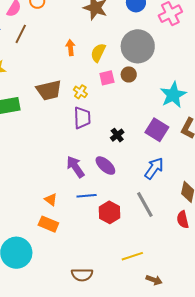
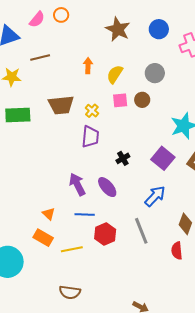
brown line: (21, 34) -> (40, 58), moved, turned 42
gray circle: (138, 46) -> (155, 73), size x0.6
yellow line: (132, 256) -> (72, 249), moved

